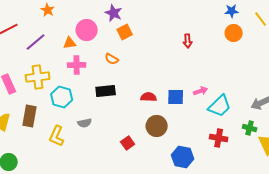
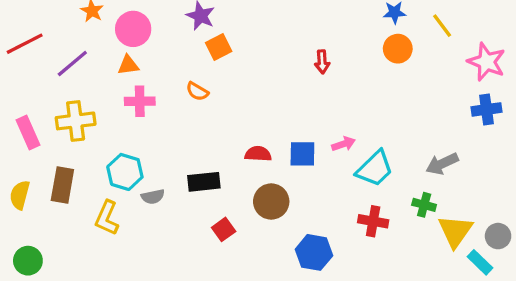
pink circle: (87, 30) -> (133, 29), moved
black rectangle: (106, 91) -> (204, 182), moved
cyan hexagon: (62, 97) -> (125, 172), moved

